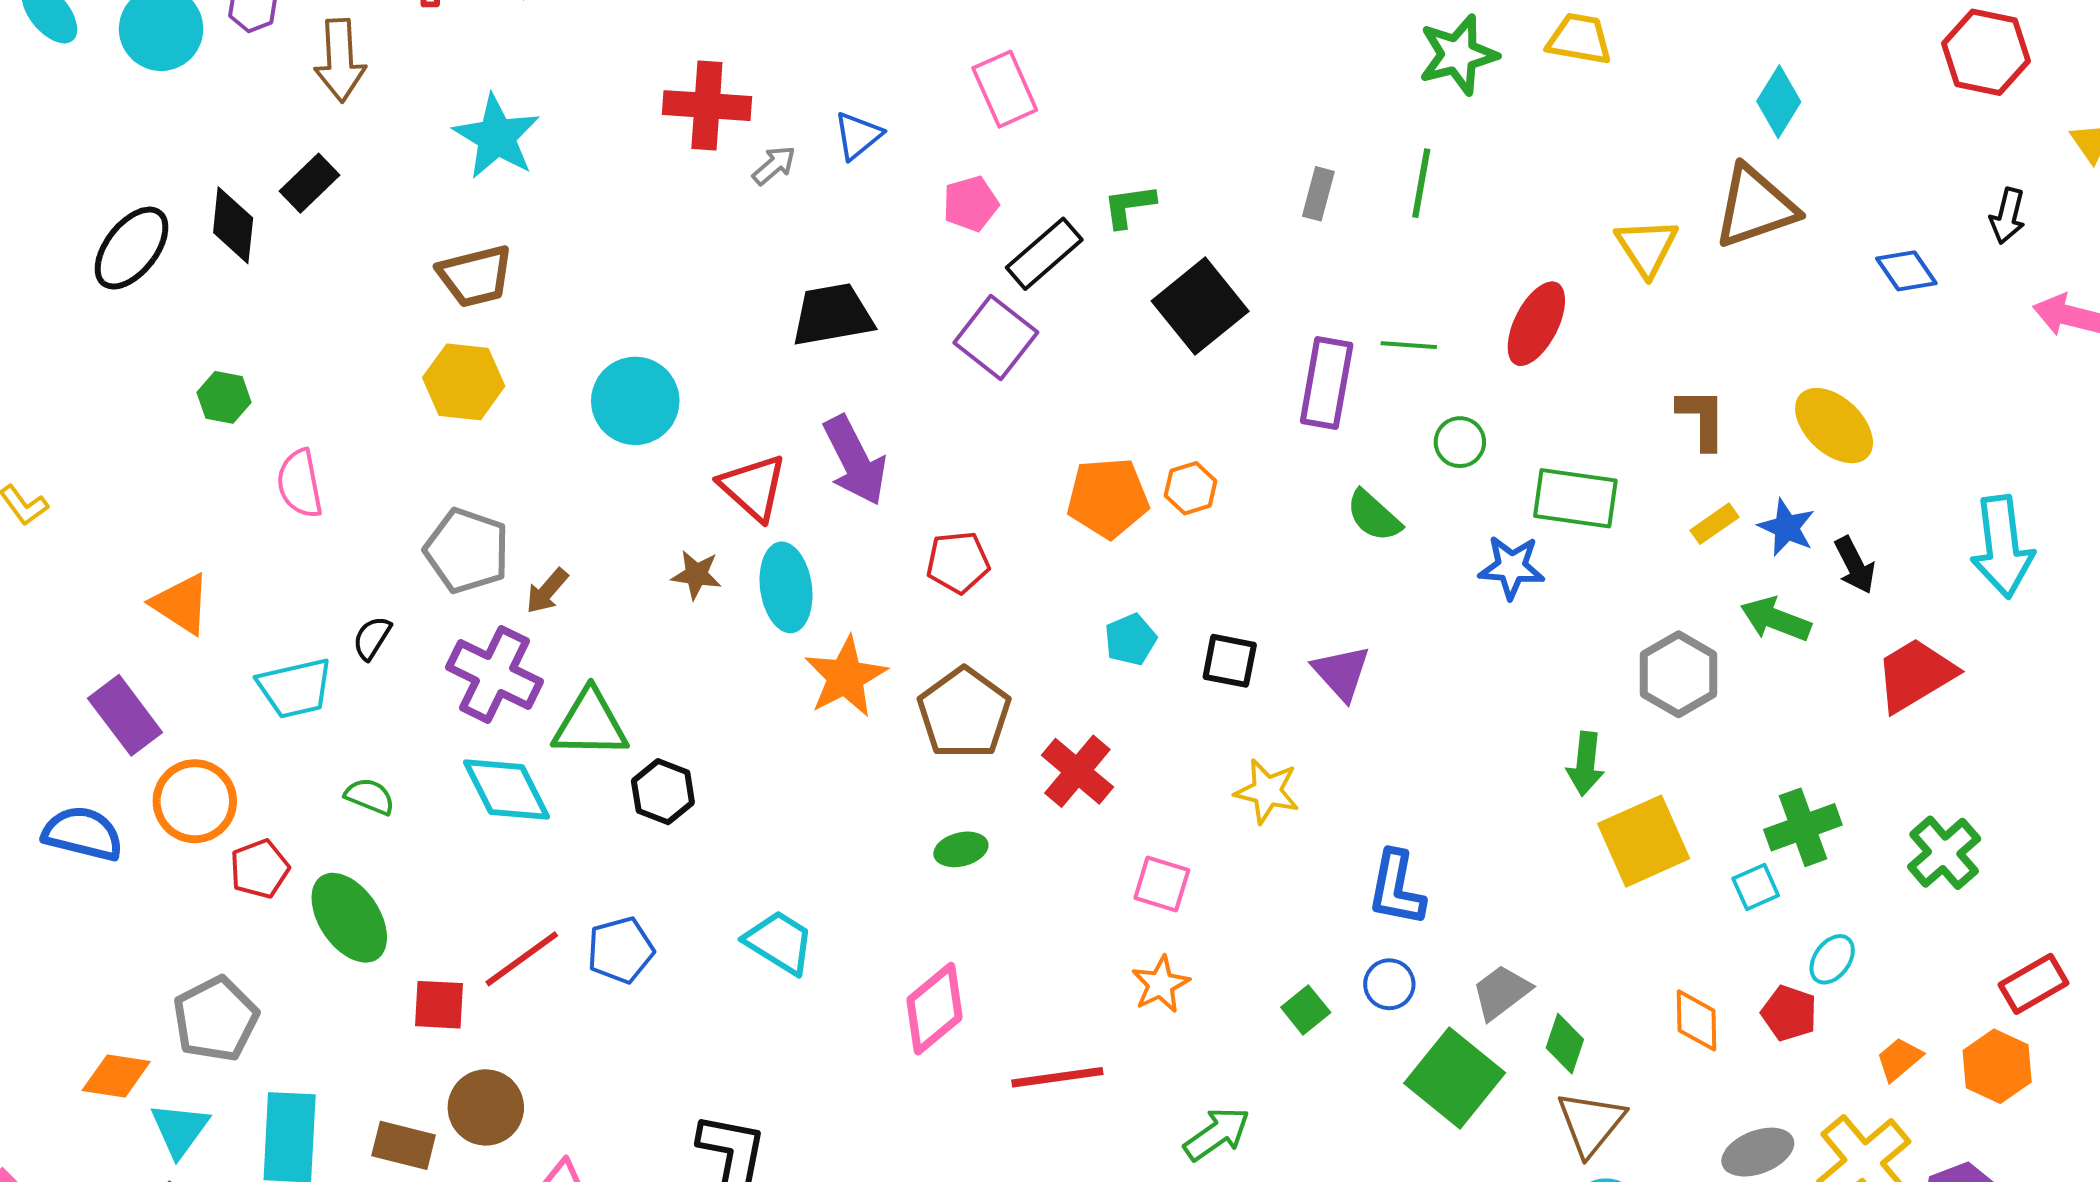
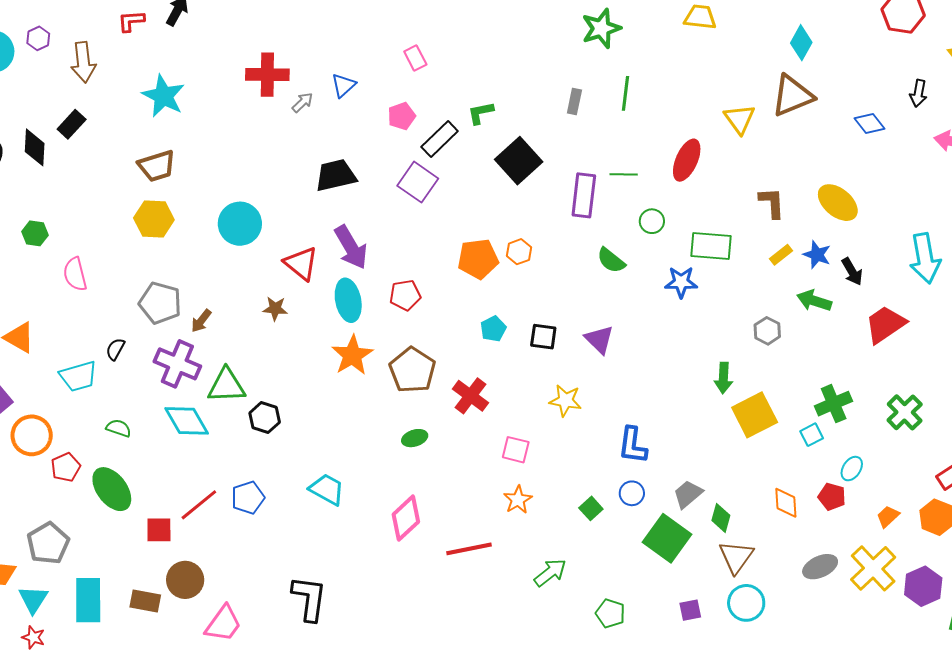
green star: (1458, 55) -> (601, 28), moved
pink rectangle: (1005, 89) -> (415, 58), size x0.7
cyan ellipse: (786, 587) -> (348, 300), moved
gray hexagon: (1679, 674) -> (767, 331), size x0.7

